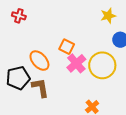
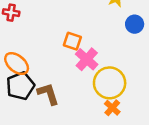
orange ellipse: (39, 61) -> (17, 64), moved
yellow circle: (102, 65) -> (110, 83), moved

